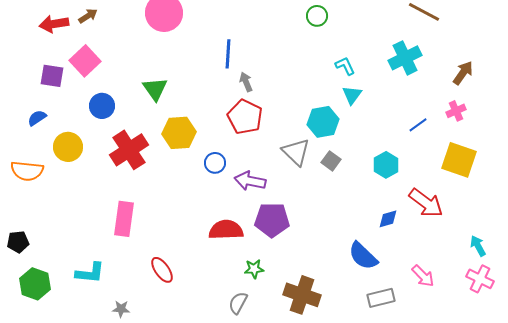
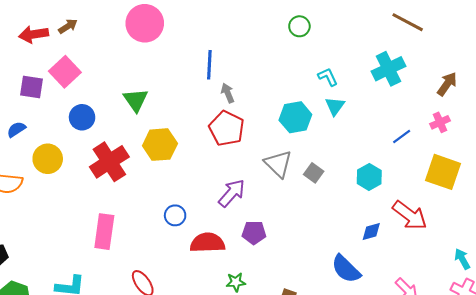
cyan hexagon: (323, 122) -> (295, 117), moved
blue circle: (215, 163) -> (175, 215), moved
purple arrow: (250, 181) -> (232, 193), turned 120
purple pentagon: (272, 220) -> (254, 233), size x0.7

